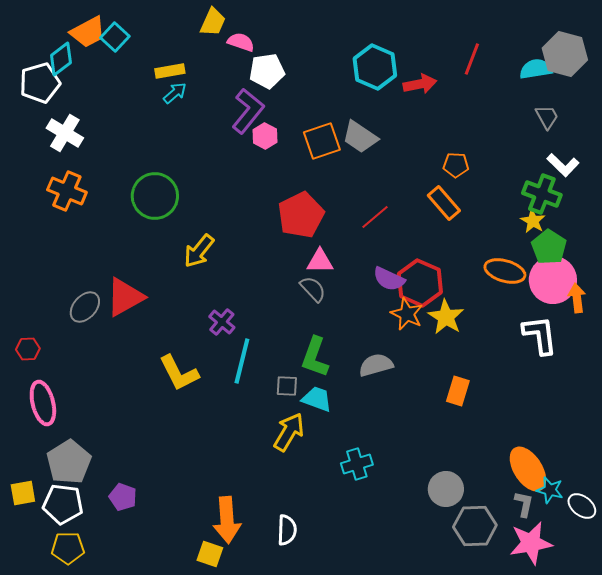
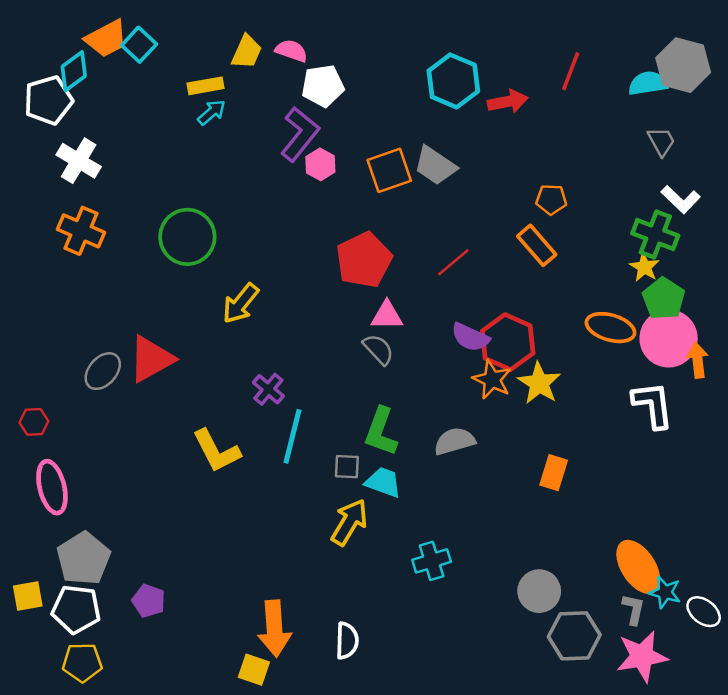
yellow trapezoid: (213, 22) -> (247, 52), moved

